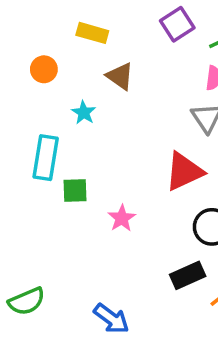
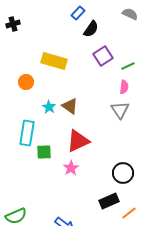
yellow rectangle: (92, 33) -> (54, 61), size x1.4
brown triangle: (120, 76) -> (70, 106), moved
red triangle: (184, 171) -> (78, 141), moved

